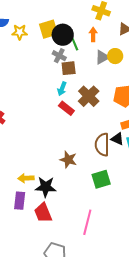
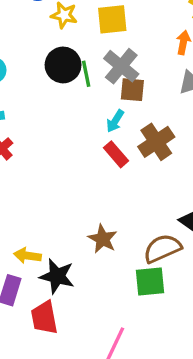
black circle: (63, 35) -> (63, 65), moved
green line: (74, 43) -> (86, 74), moved
gray cross: (59, 56) -> (121, 66), size x1.5
brown semicircle: (102, 145) -> (162, 248), moved, turned 55

